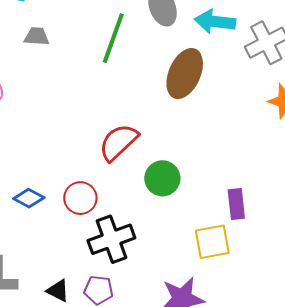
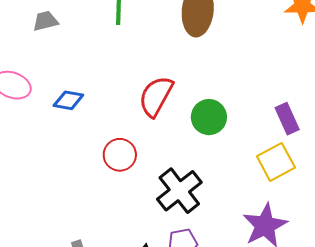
blue diamond: (29, 198) -> (68, 100), moved
red circle: (80, 198) -> (120, 155), moved

